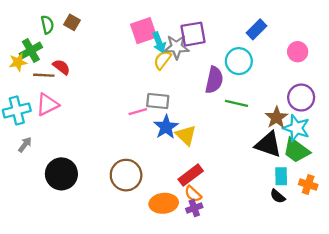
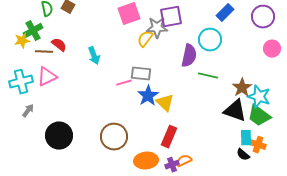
cyan arrow: (159, 42) -> (94, 56), moved
pink circle: (298, 52) -> (272, 49), moved
purple circle: (301, 98) -> (263, 17), moved
red rectangle: (191, 175) -> (169, 137), turned -30
orange cross: (308, 184) -> (258, 145), moved
orange semicircle: (193, 194) -> (184, 161), moved, turned 112

